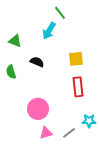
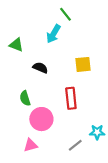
green semicircle: (11, 72) -> (25, 98), moved
red rectangle: (78, 87) -> (71, 98), moved
pink triangle: (46, 133) -> (31, 145), moved

